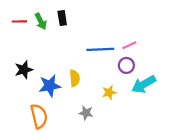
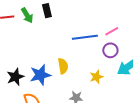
black star: (24, 70) -> (15, 77), moved

